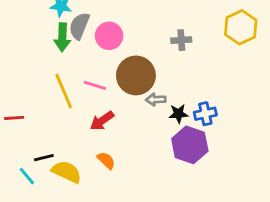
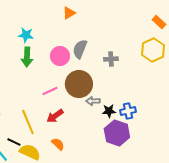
gray semicircle: (79, 26) -> (80, 49), moved
pink line: (95, 85) -> (50, 91), turned -42
yellow line: (64, 91) -> (28, 122), moved
black line: (44, 158) -> (14, 142), turned 40

